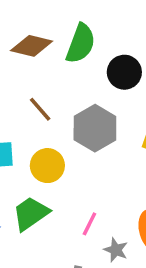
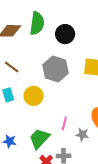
brown line: (40, 109) -> (12, 67), moved
green trapezoid: (31, 213) -> (39, 138), moved

